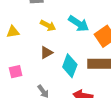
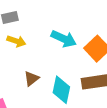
yellow arrow: (48, 26) -> (16, 41), moved

